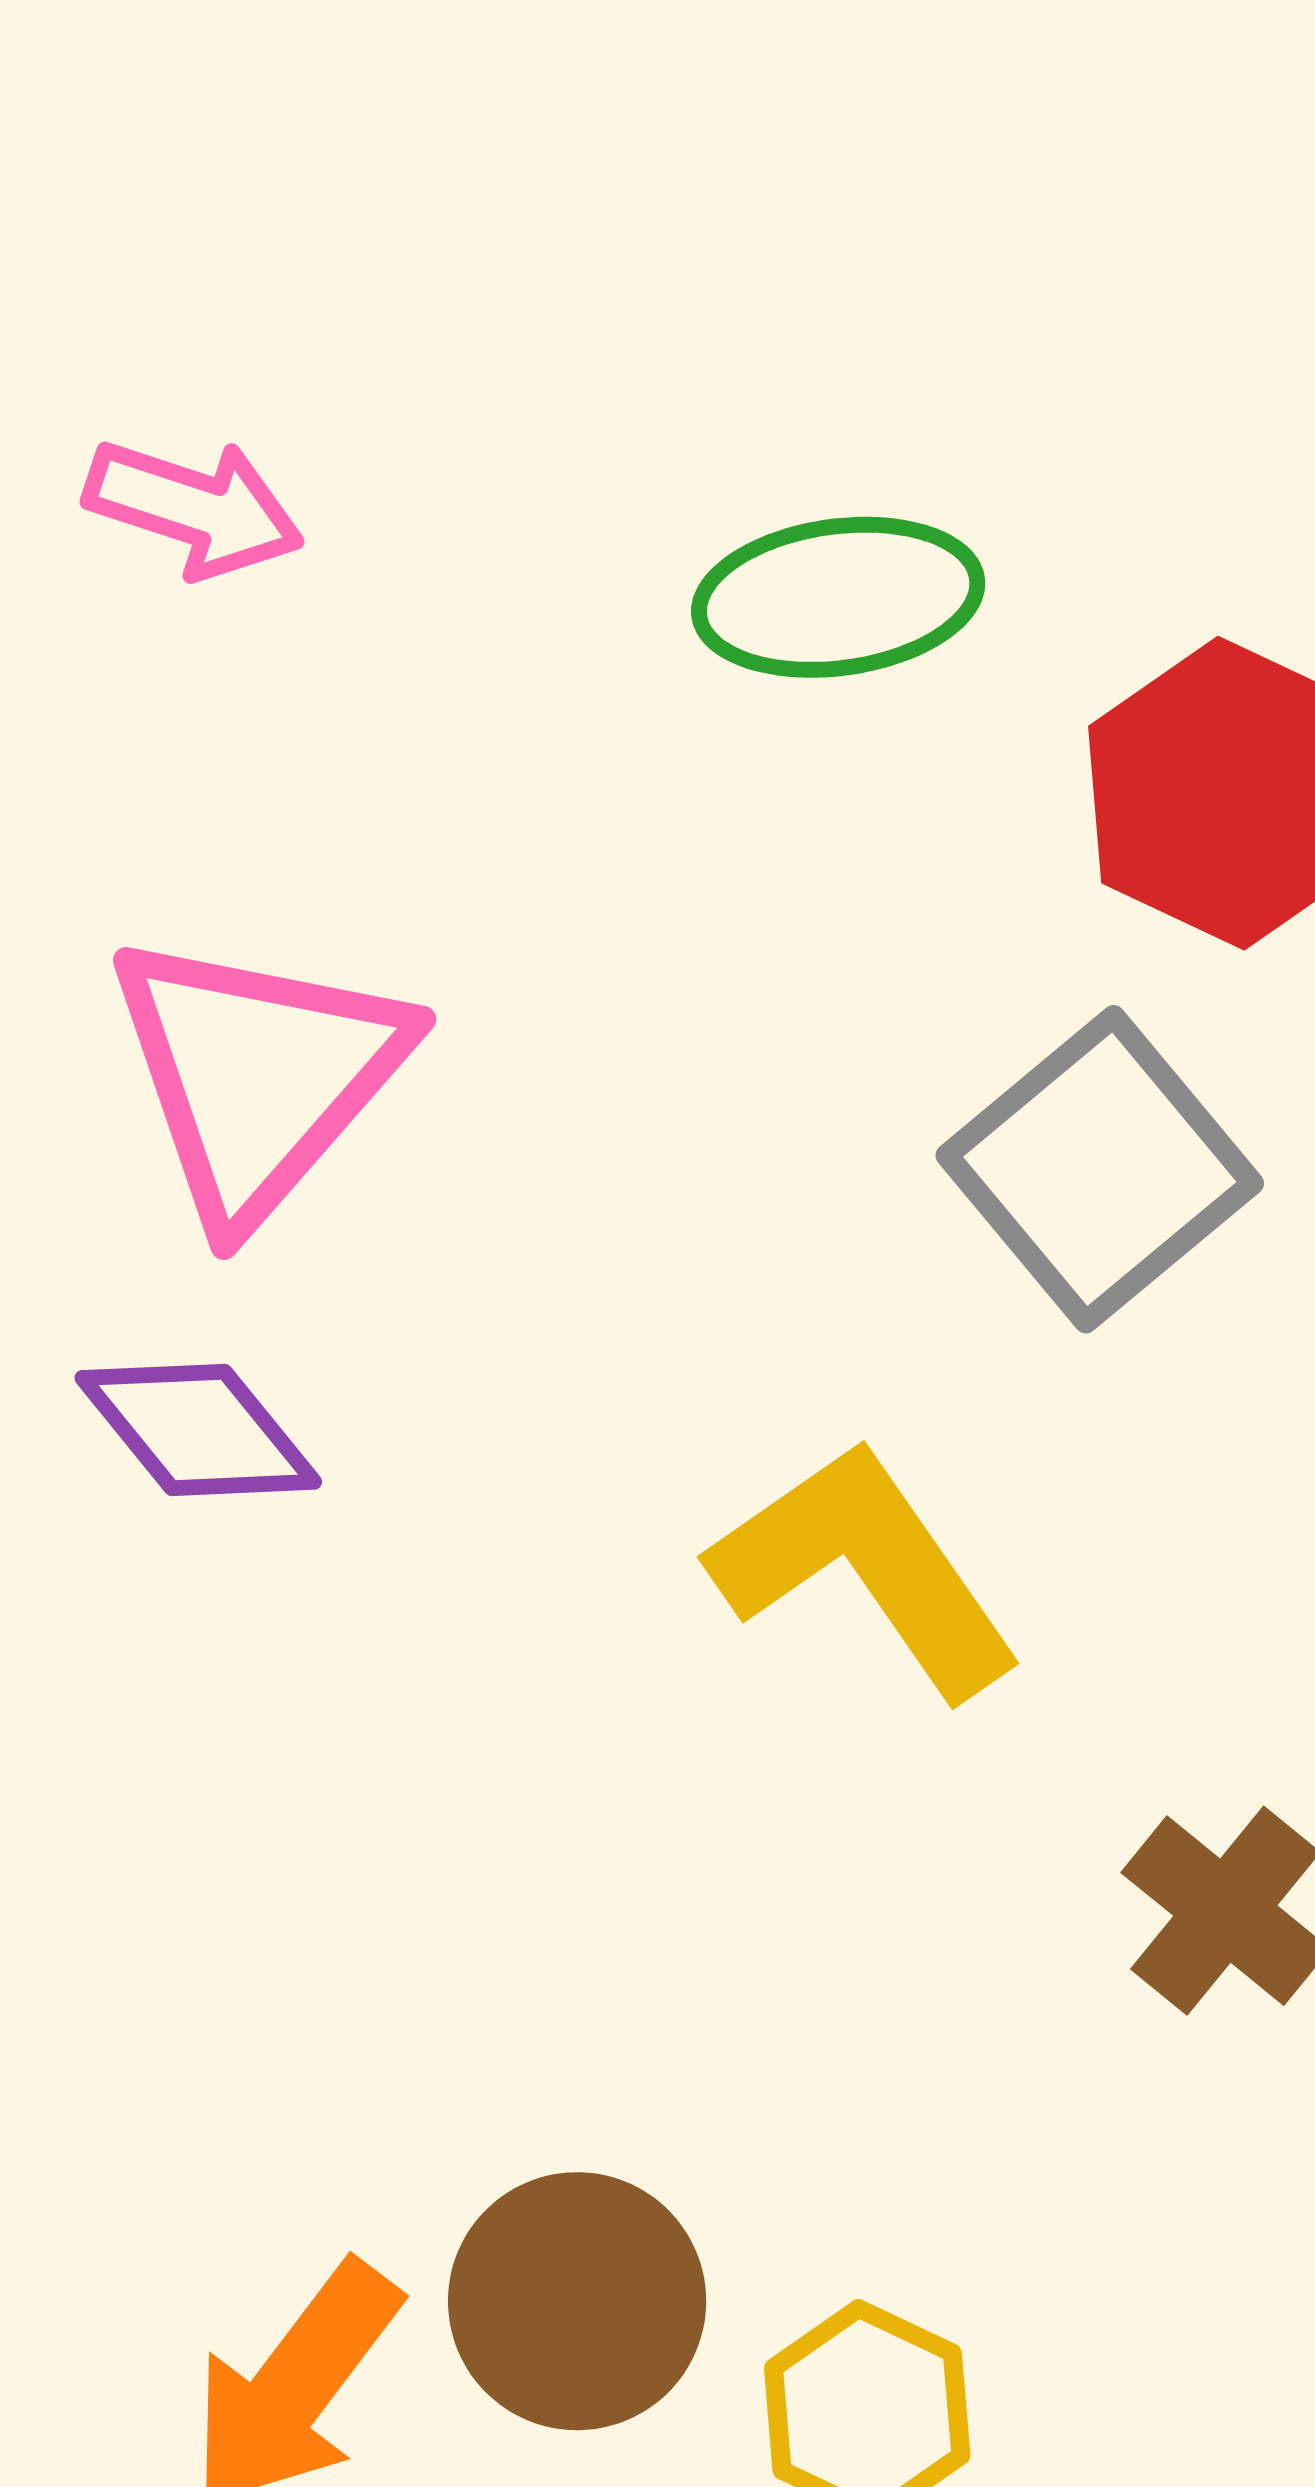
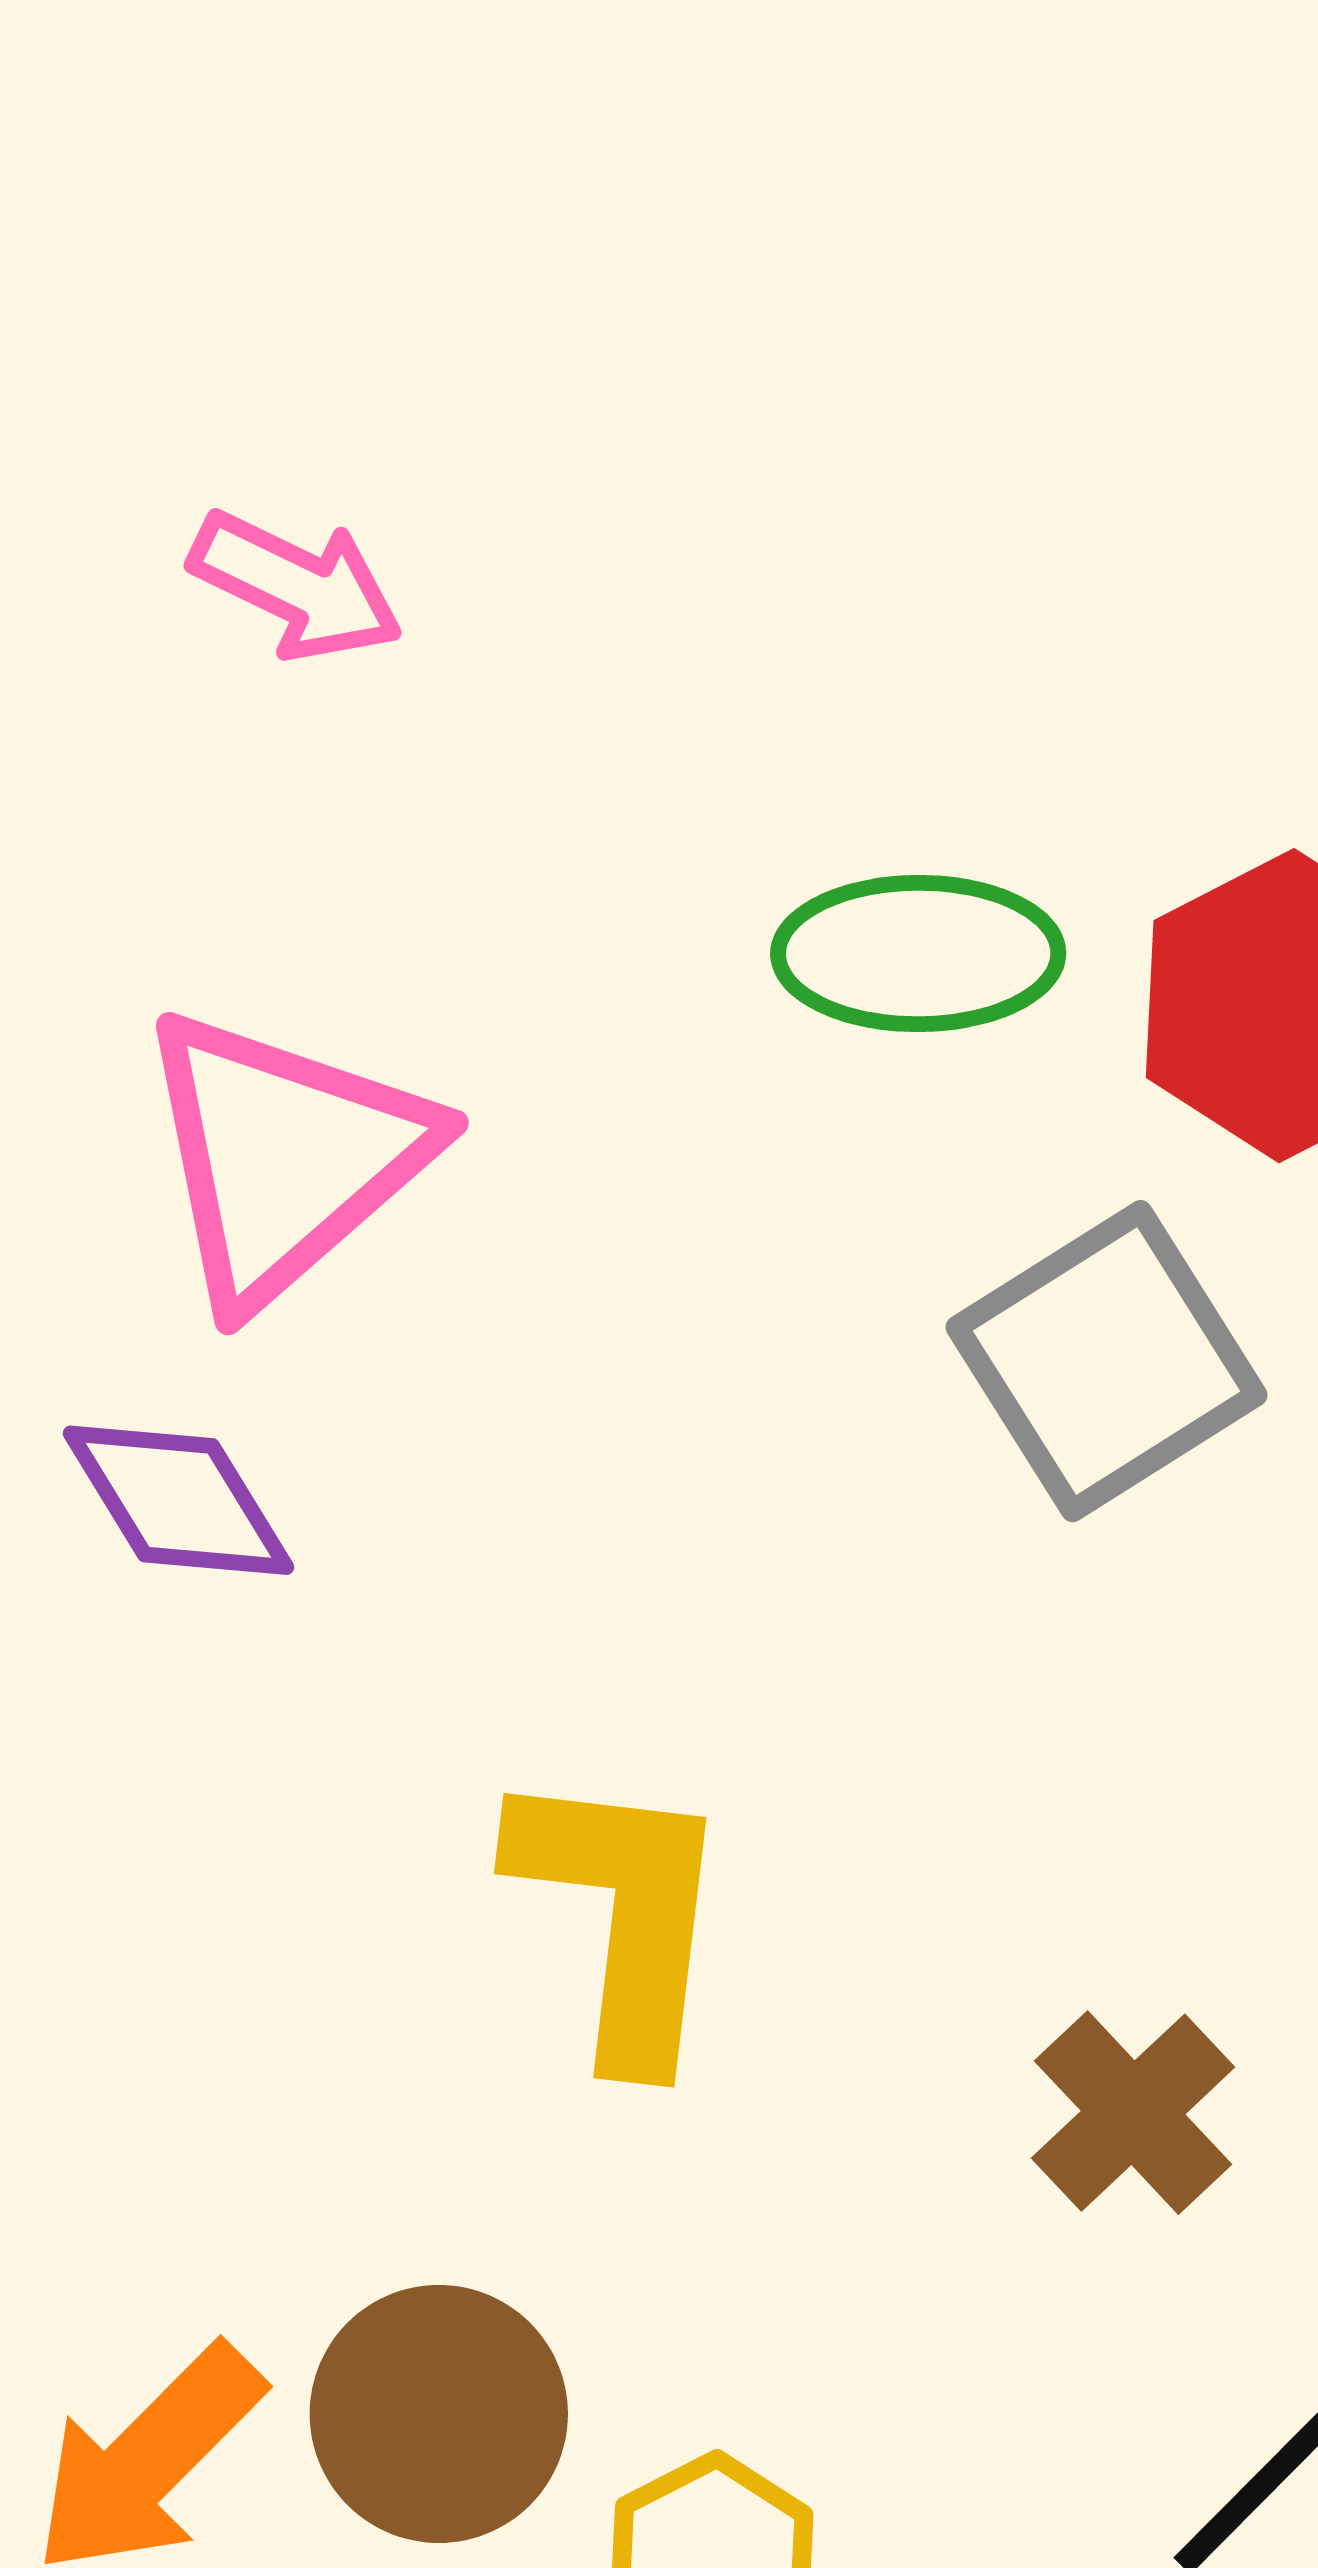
green ellipse: (838, 597) -> (918, 954), moved
yellow L-shape: (865, 1569) -> (622, 1914), moved, turned 34

